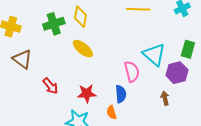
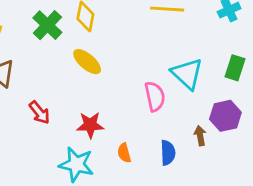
green cross: (54, 24) -> (47, 25), turned -30
purple hexagon: (177, 73) -> (225, 116), moved
blue semicircle: (121, 94) -> (168, 153), moved

